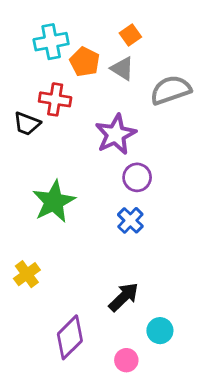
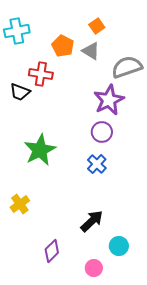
cyan cross: (51, 42) -> (17, 31), moved
purple star: (116, 134) -> (109, 100), moved
purple diamond: (70, 337) -> (52, 251), size x0.7

